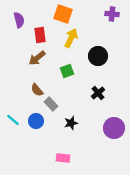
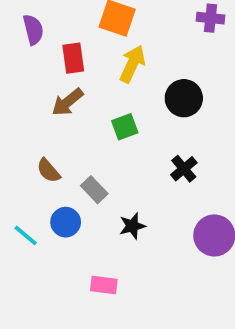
brown semicircle: (37, 90) -> (48, 171), moved
cyan line: (13, 120) -> (26, 235), moved
pink rectangle: (63, 158) -> (104, 285), moved

